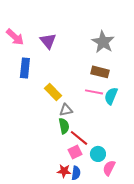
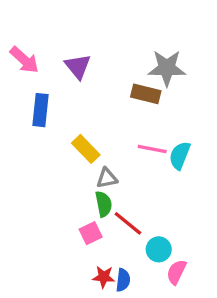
gray star: (103, 42) -> (167, 68), turned -30
brown rectangle: (100, 72) -> (146, 94), moved
pink square: (75, 152) -> (91, 233), moved

